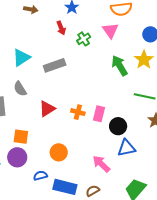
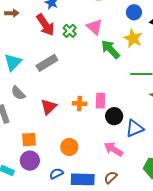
red arrow: (61, 28) -> (45, 25), size x1.6
pink triangle: (110, 30) -> (95, 27), moved
black circle: (118, 126) -> (114, 116), moved

